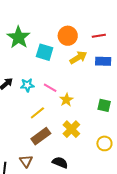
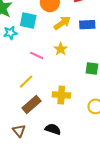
cyan star: (27, 85) -> (10, 33), moved
yellow star: (66, 100) -> (61, 49), moved
yellow cross: (71, 129) -> (61, 95), turned -36

